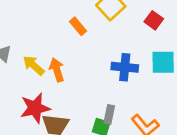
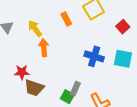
yellow arrow: (34, 65) -> (35, 28), moved
red star: (35, 108) -> (22, 72), size x0.7

